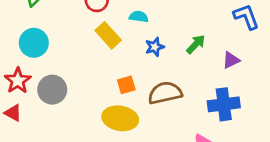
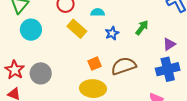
cyan circle: (34, 43) -> (31, 30), moved
purple triangle: (231, 60) -> (169, 44), moved

